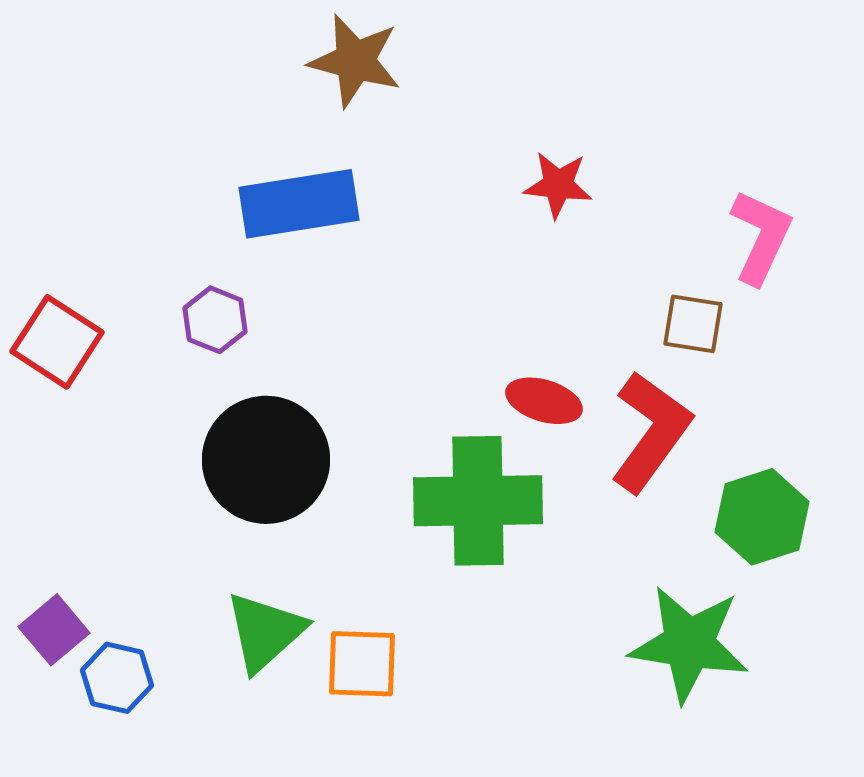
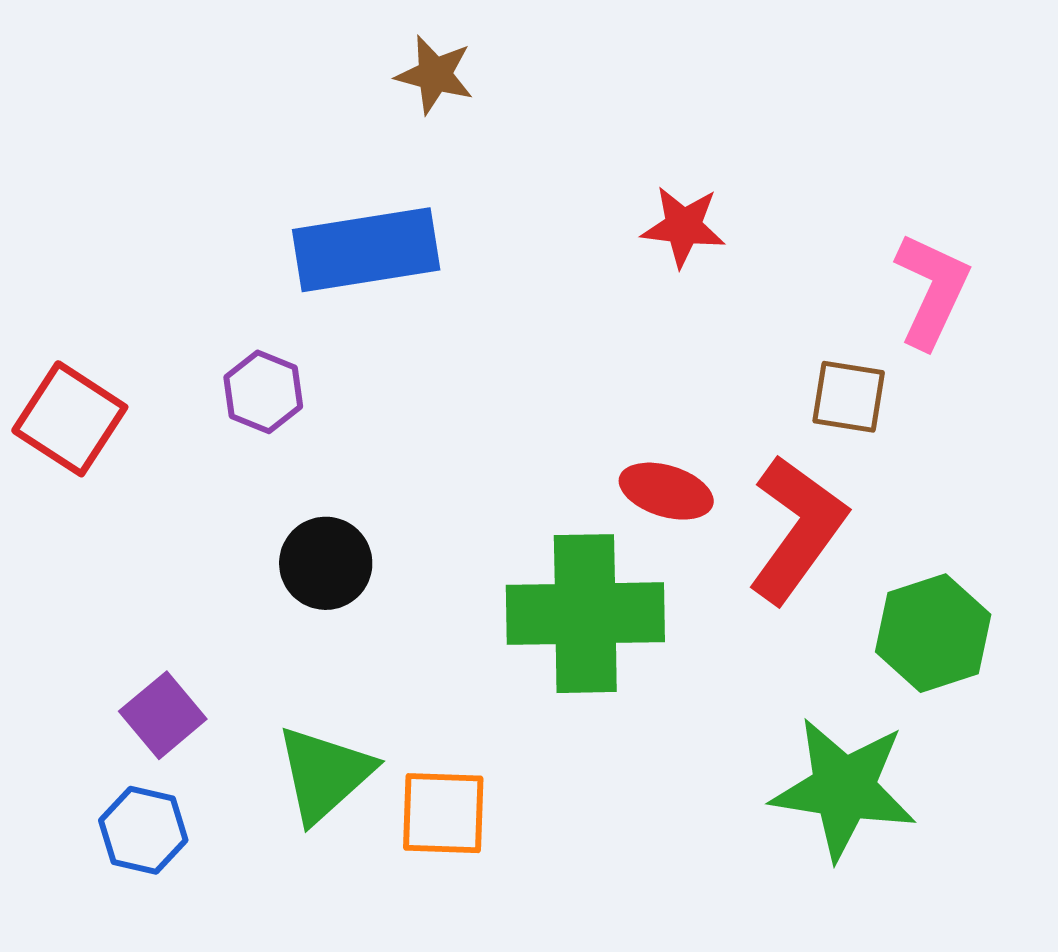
brown star: (355, 61) -> (435, 75), size x0.7
black circle: (266, 460) -> (326, 563), size x0.6
purple square: (54, 630) -> (163, 715), moved

